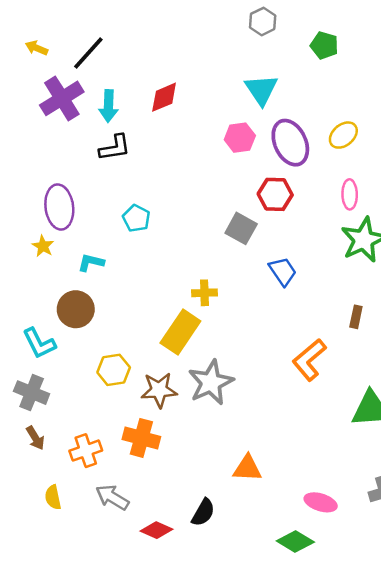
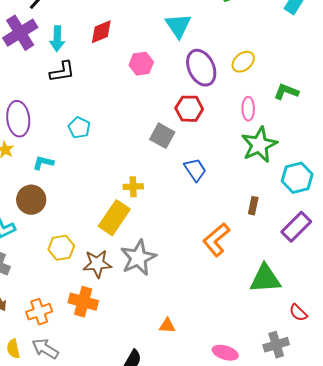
pink hexagon: (240, 138) -> (141, 64), moved
orange triangle: (247, 468) -> (167, 326), size x0.7
gray arrow: (112, 497) -> (45, 349), moved

